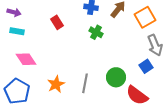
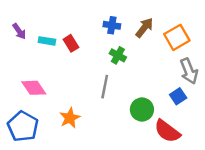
purple arrow: (14, 12) -> (19, 31), turned 40
cyan rectangle: (17, 31) -> (47, 41), moved
gray line: (85, 83) -> (105, 87), moved

